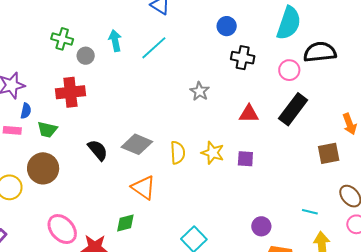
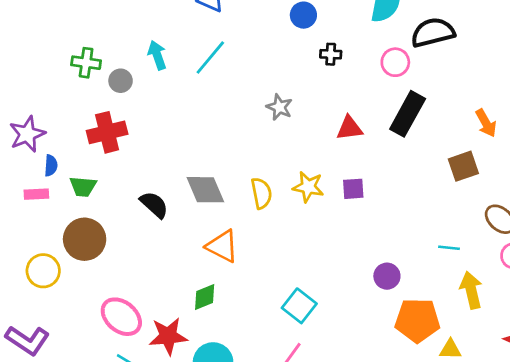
black cross: (243, 58) -> (331, 54), size x0.7
gray diamond: (137, 144) -> (205, 190), turned 52

